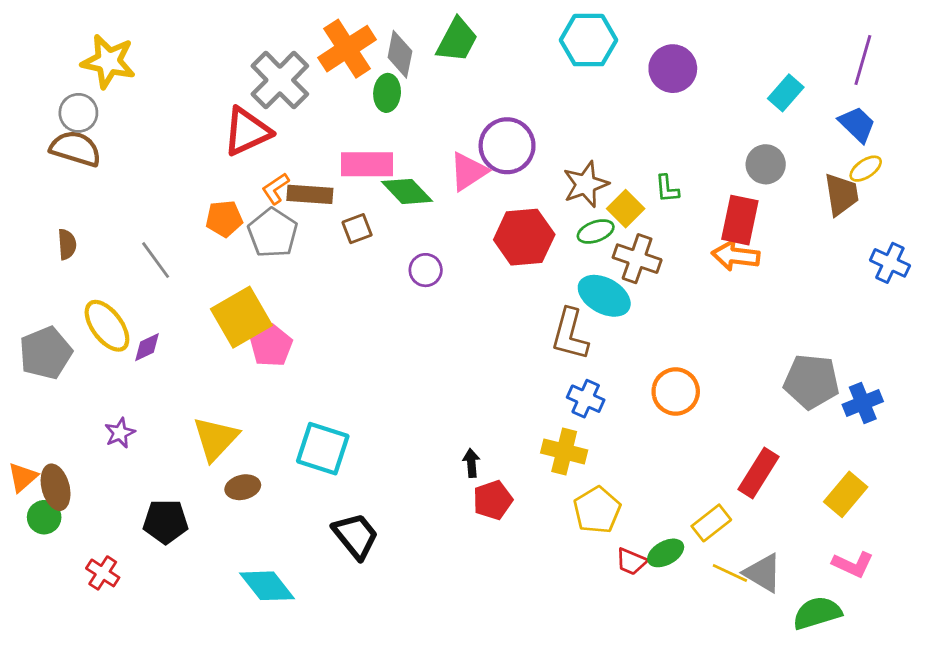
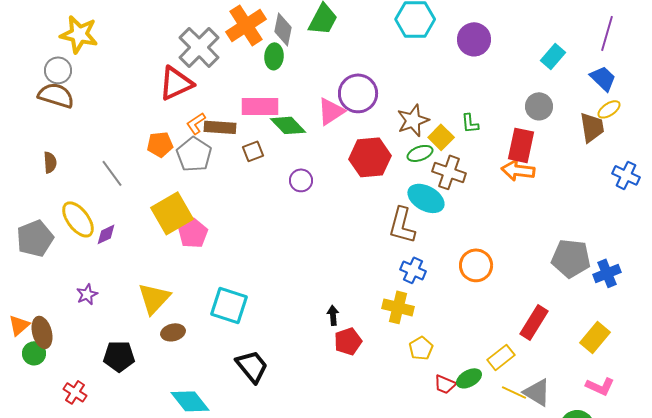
yellow pentagon: (597, 510) -> (421, 348), size x0.7

